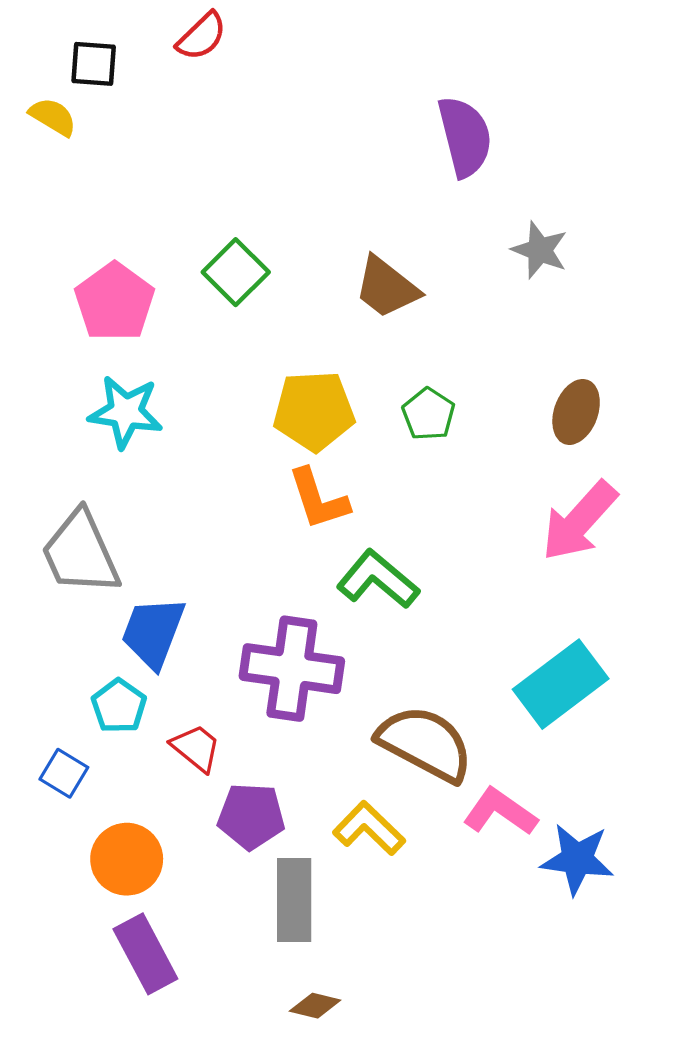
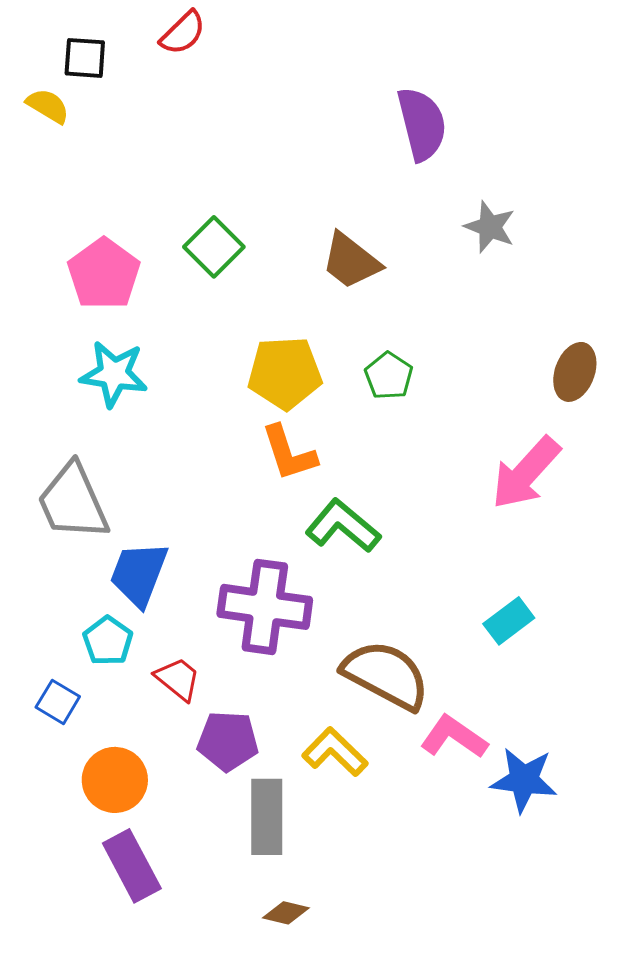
brown ellipse: (576, 412) -> (575, 372), moved
cyan rectangle: (561, 684) -> (509, 621), size x0.6

